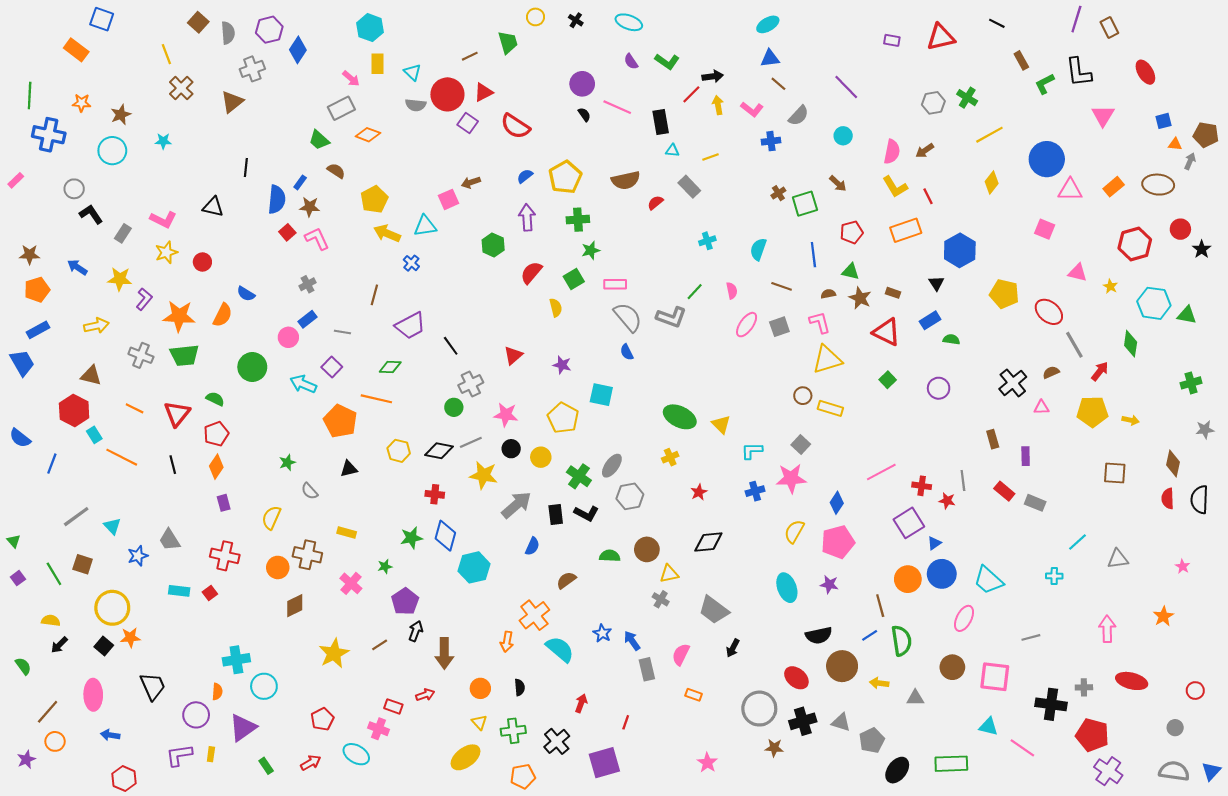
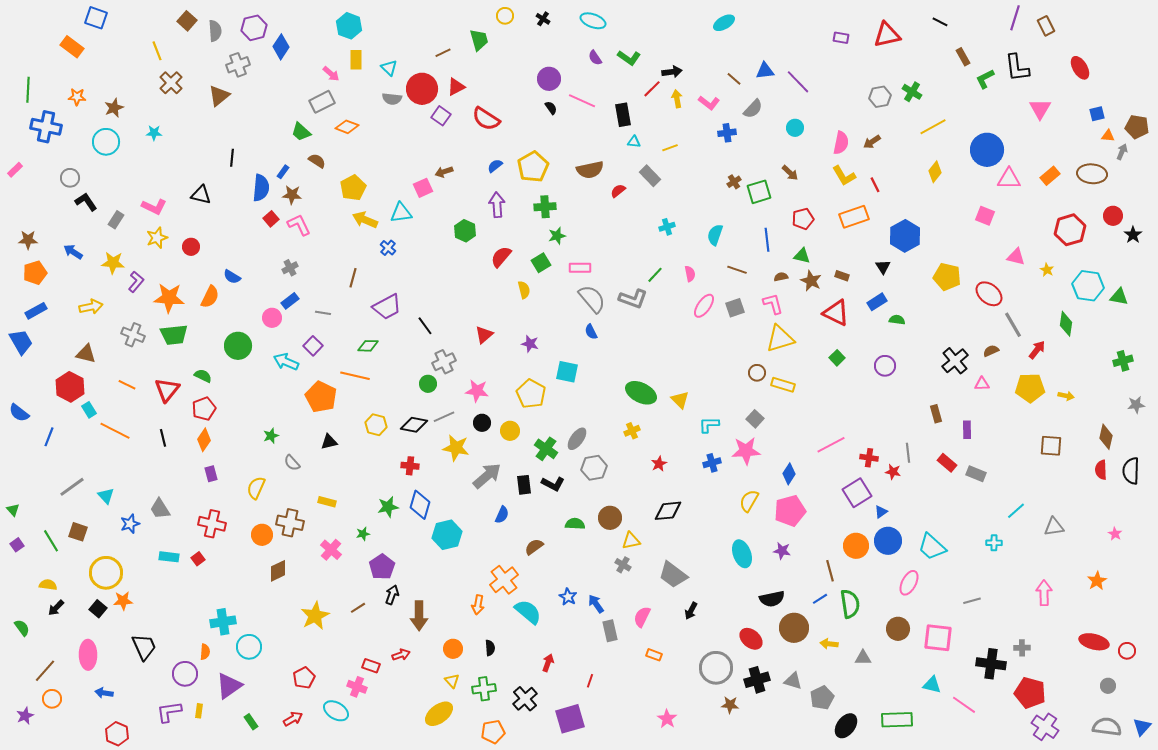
blue triangle: (770, 58) -> (765, 71), moved
red ellipse: (1132, 681) -> (1094, 642), moved

